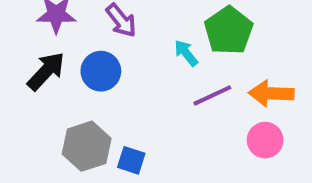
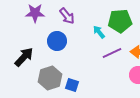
green pentagon: (229, 31) -> (120, 21), turned 30
black arrow: (46, 71) -> (24, 57), moved

